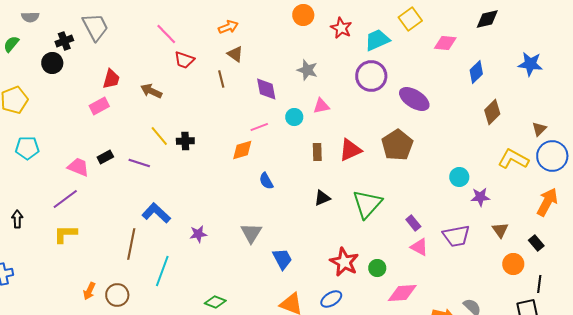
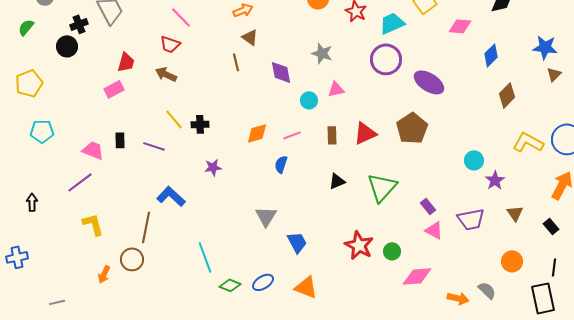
red trapezoid: (184, 60) -> (170, 44), moved
pink line: (259, 127) -> (292, 135), moved
brown triangle: (539, 129) -> (554, 74), moved
black rectangle: (105, 157) -> (120, 140), turned -63
blue semicircle: (266, 181) -> (281, 164), turned 48
purple star: (480, 197) -> (495, 180), turned -30
yellow L-shape: (65, 234) -> (93, 224), moved, turned 75
purple star: (198, 234) -> (213, 167), moved
orange circle: (513, 264) -> (512, 261), moved
cyan line: (162, 271) -> (205, 257), moved, turned -40
brown circle: (117, 295) -> (132, 259), moved
blue ellipse: (331, 299) -> (263, 282), moved

